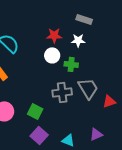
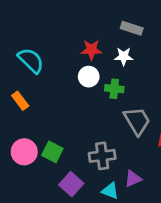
gray cross: (62, 92) -> (102, 156), moved
green square: (35, 111) -> (52, 152), moved
purple triangle: (96, 134) -> (133, 179), moved

